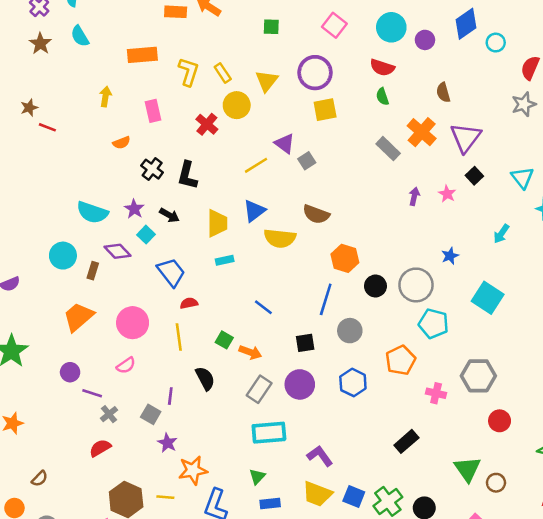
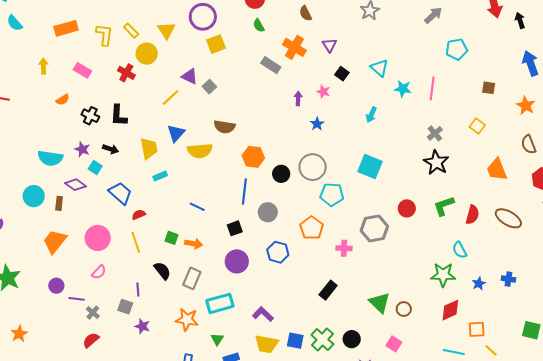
pink rectangle: (153, 111) -> (82, 70), turned -36
purple triangle: (466, 138) -> (329, 45), size x0.6
blue star: (450, 256) -> (317, 124), moved
gray rectangle: (259, 389) -> (192, 278), moved
red circle: (500, 421) -> (407, 208), moved
orange star: (193, 470) -> (187, 320), moved, turned 30

